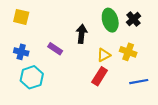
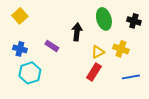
yellow square: (21, 17) -> (20, 16), turned 35
black cross: (133, 19) -> (134, 21), moved, turned -32

